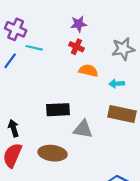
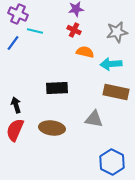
cyan arrow: (117, 84) -> (111, 64), size x1.5
gray triangle: (83, 129) -> (94, 119), moved

